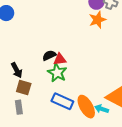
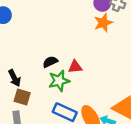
red triangle: (60, 59) -> (75, 67), moved
green star: (57, 73) -> (59, 81), turned 30

